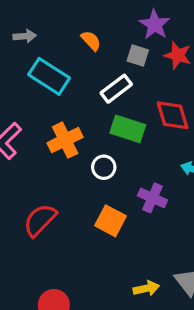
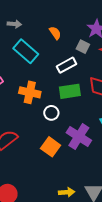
green rectangle: (128, 129) -> (70, 91), turned -35
orange cross: (65, 140) -> (30, 92), turned 30
purple cross: (152, 198) -> (79, 137), size x1.4

